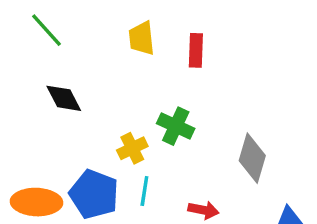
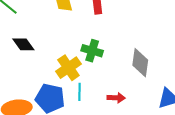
yellow cross: (132, 148) -> (68, 68), size x1.4

